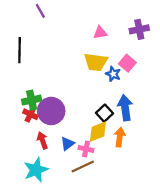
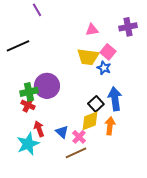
black line: (20, 50) -> (18, 46), turned 65
pink square: (127, 63) -> (108, 52), moved
purple circle: (51, 111) -> (47, 86), moved
blue triangle: (67, 144) -> (62, 132), turned -40
pink cross: (86, 149) -> (79, 137), turned 32
cyan star: (36, 170) -> (28, 144), moved

